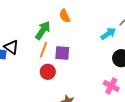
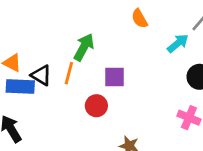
orange semicircle: (65, 16) -> (140, 19), moved
orange line: (43, 50) -> (69, 73), moved

